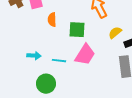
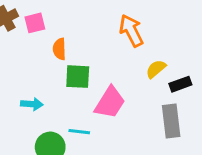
green square: (77, 30) -> (78, 77), moved
cyan line: (59, 61) -> (79, 132), moved

